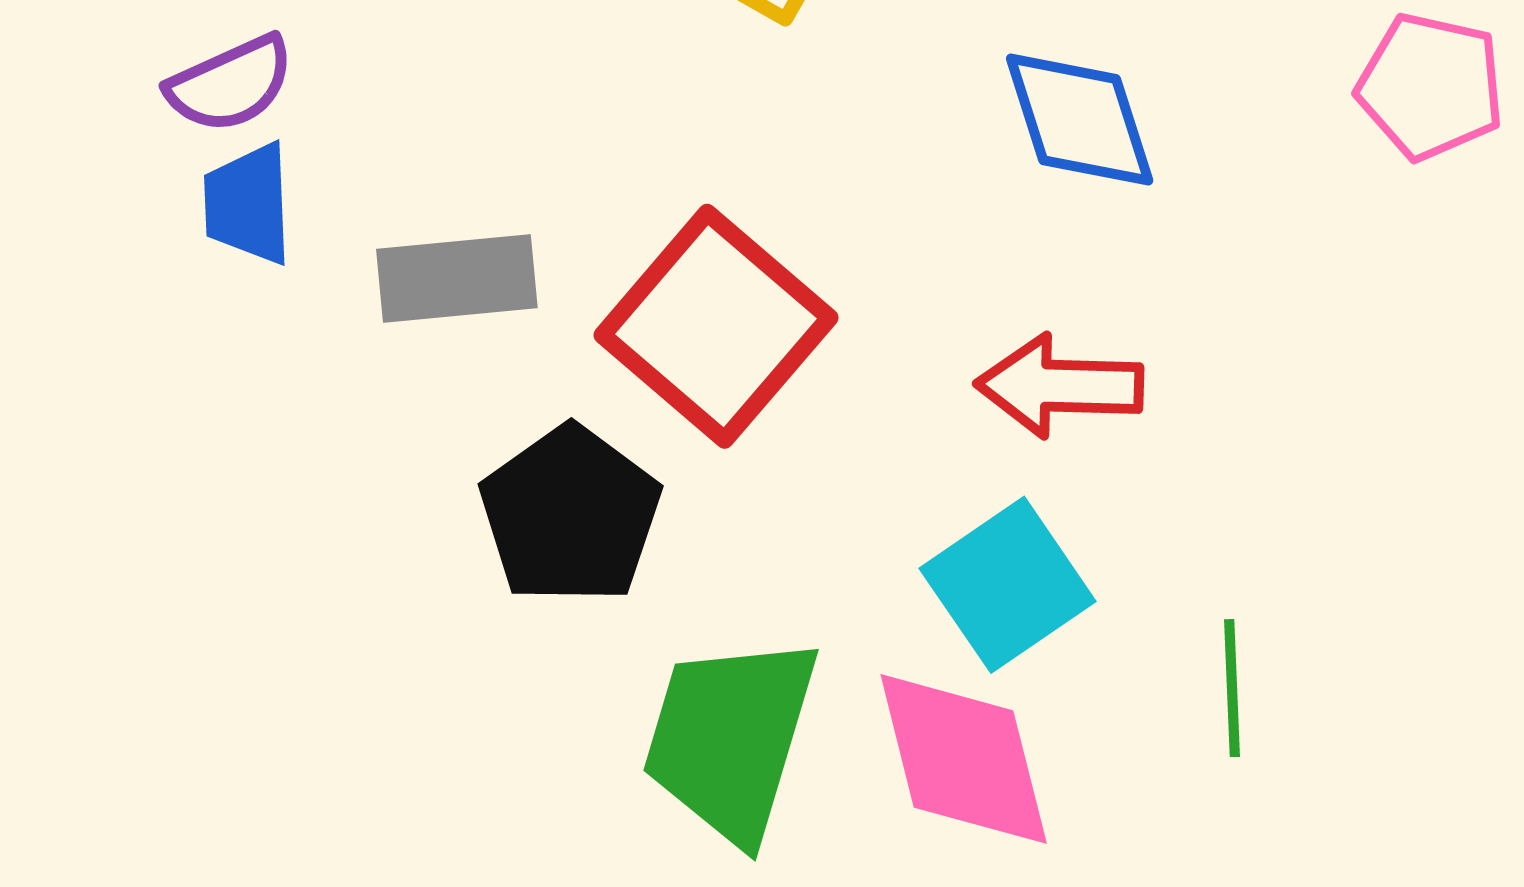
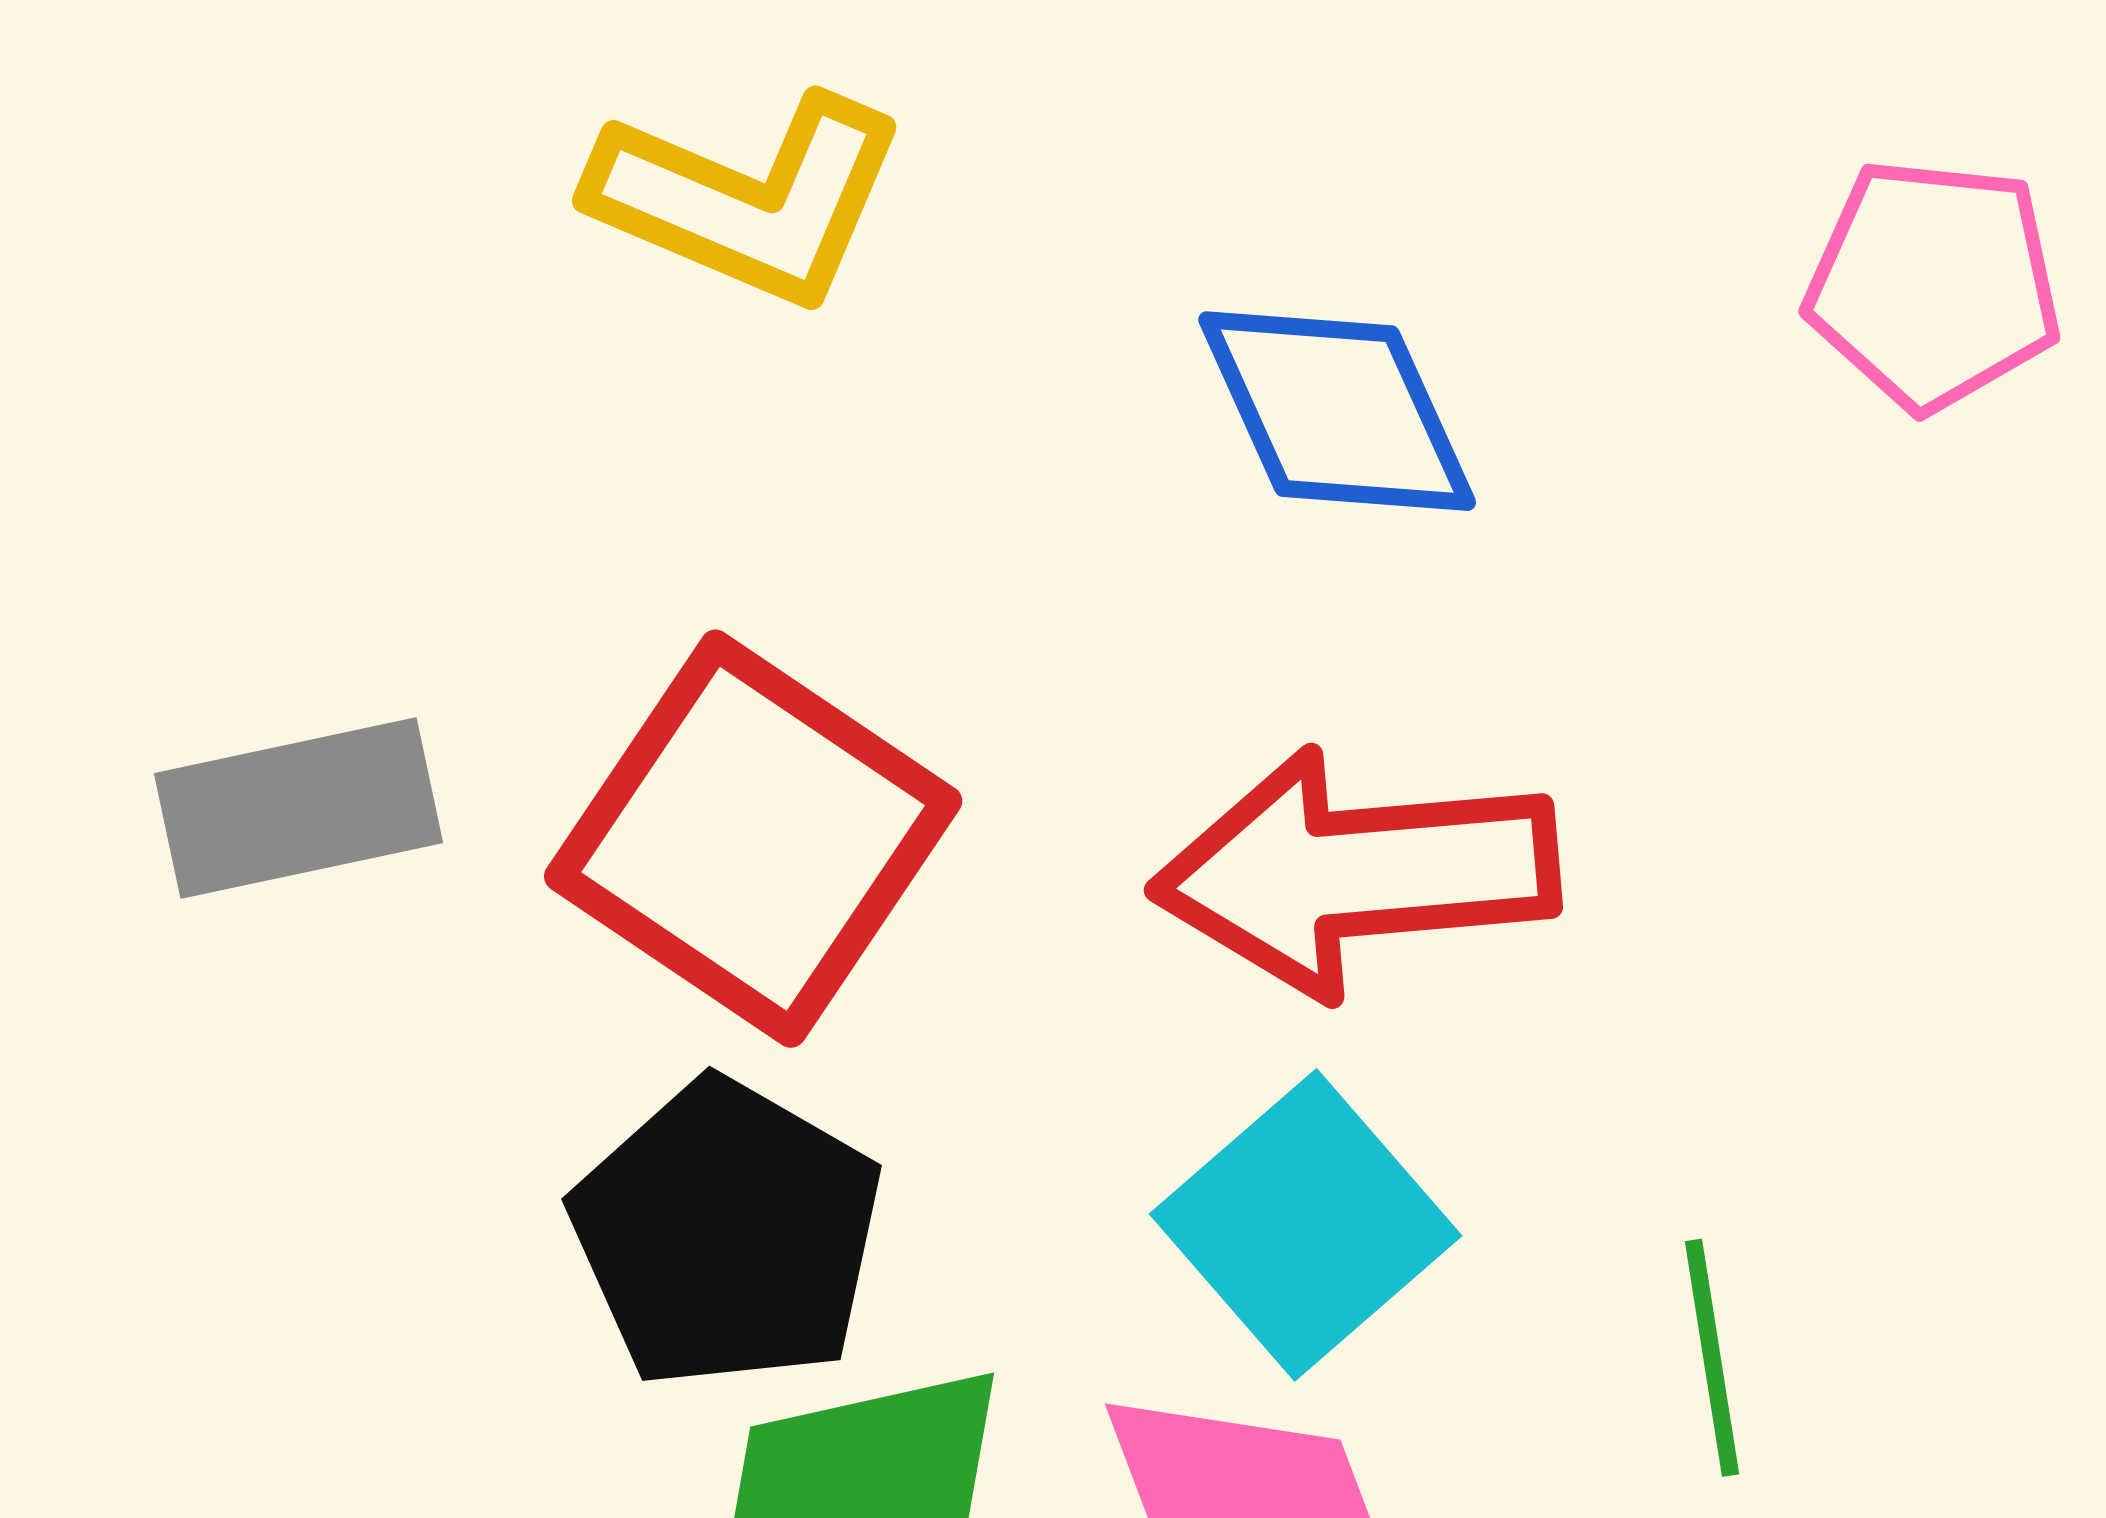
red arrow: (1060, 386) -> (1356, 873), size x1.4
black pentagon: (570, 515) -> (727, 1234), moved

